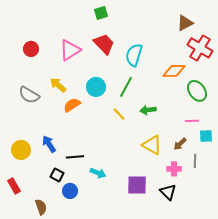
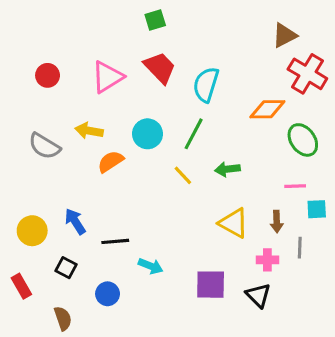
yellow arrow: (58, 85) -> (89, 131), turned -30
brown arrow: (180, 144) -> (277, 221), turned -48
black square: (57, 175) -> (66, 268), moved

